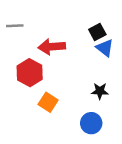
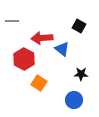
black square: (97, 32) -> (79, 26), turned -32
blue triangle: (105, 48) -> (62, 49), moved

